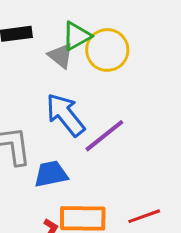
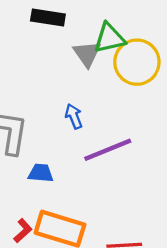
blue arrow: (65, 115) -> (74, 116), size x0.5
blue trapezoid: (51, 174) -> (41, 173), size x0.7

